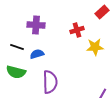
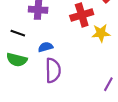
red cross: (77, 30) -> (82, 15), size x1.5
blue semicircle: (37, 54) -> (46, 47), moved

